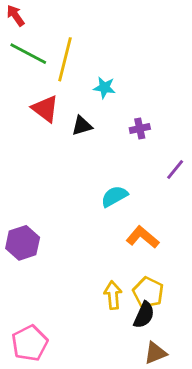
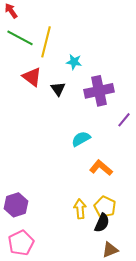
black triangle: (82, 126) -> (58, 89), turned -49
purple cross: (140, 128) -> (99, 91), size x2.0
purple hexagon: (23, 243) -> (16, 205), moved

